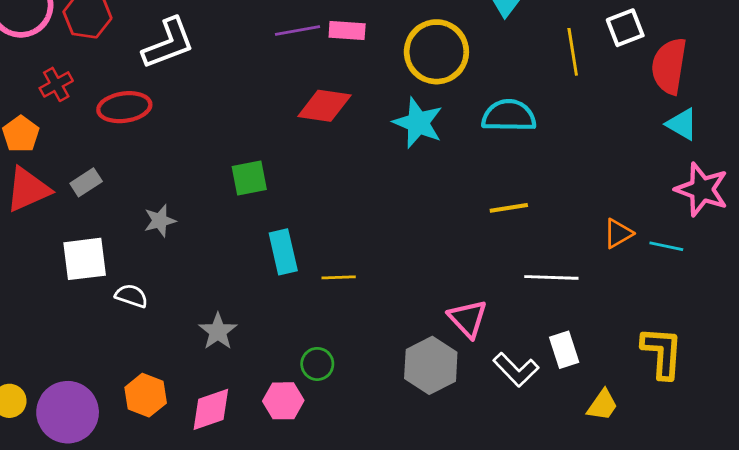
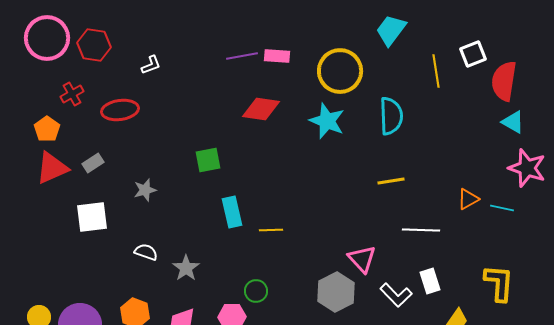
white L-shape: (168, 43) -> (151, 65), size x0.5
cyan semicircle: (509, 116) -> (391, 116), turned 87
white semicircle: (131, 296) -> (146, 252), moved

